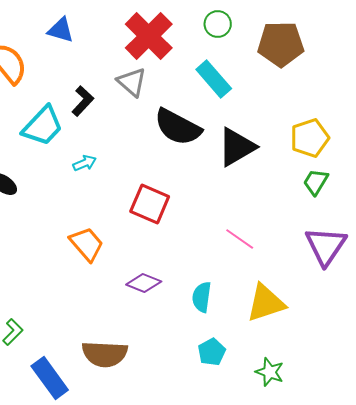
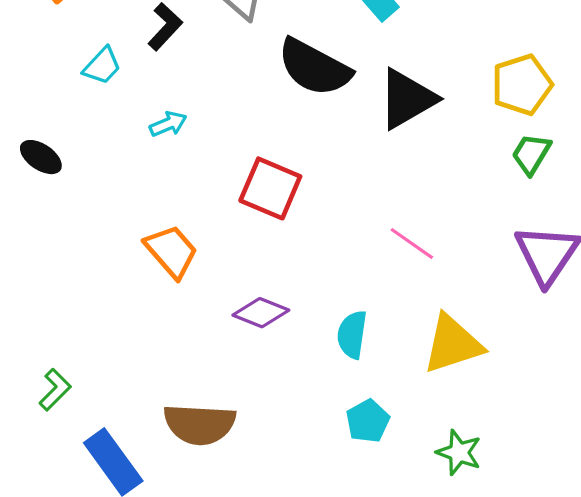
cyan trapezoid: (43, 126) -> (102, 66), size x0.6

